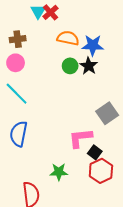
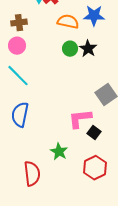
blue star: (93, 45) -> (94, 16), moved
red hexagon: (101, 171) -> (95, 168), moved
green star: (59, 172) -> (59, 152), turned 30

